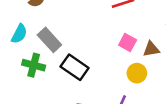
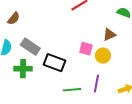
pink square: (128, 42) -> (86, 49), moved

